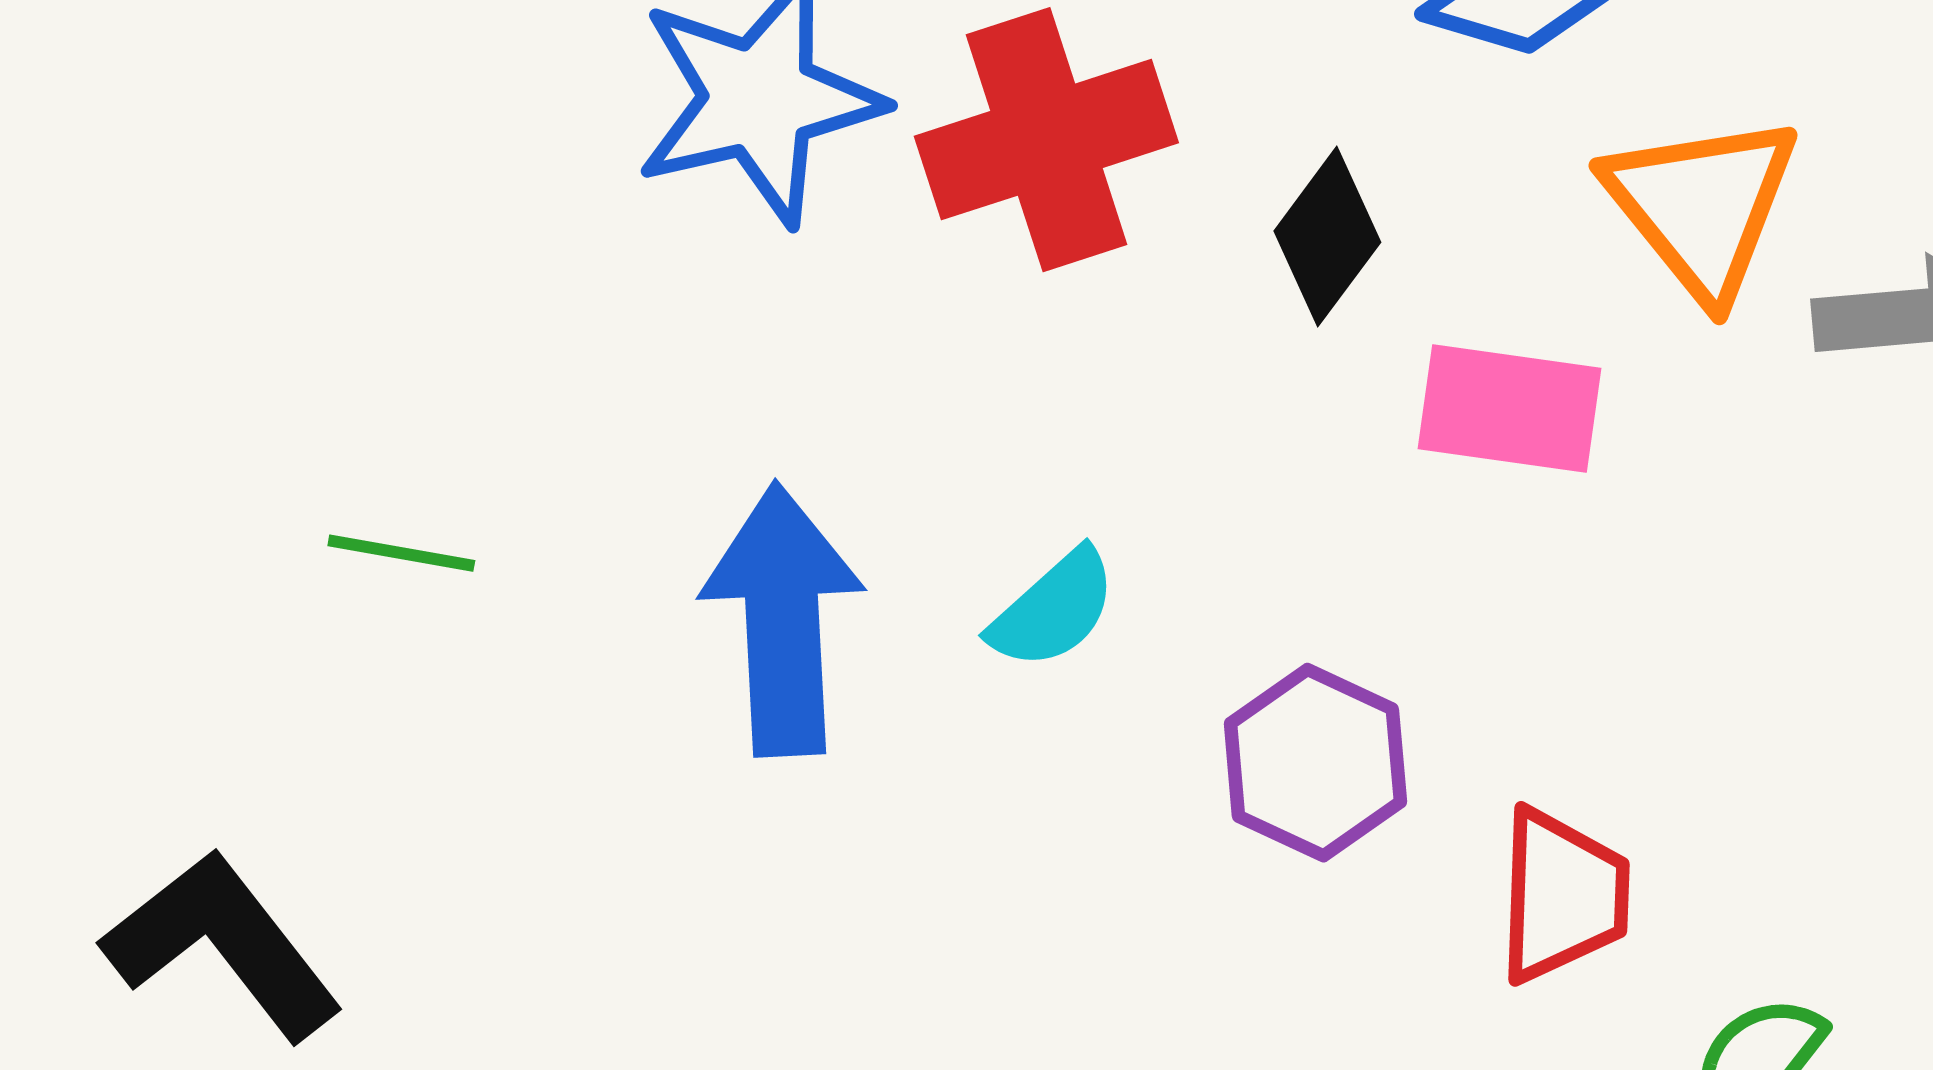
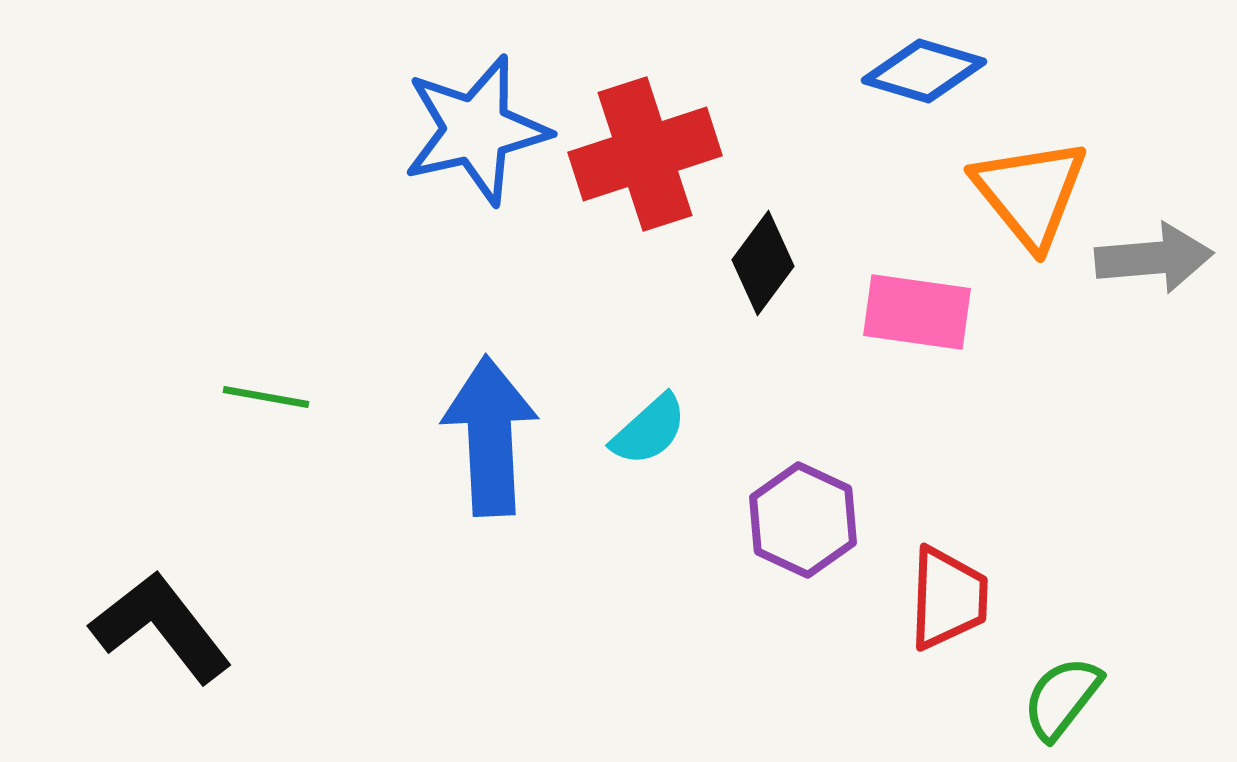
black diamond: (1327, 237) -> (763, 263), moved

